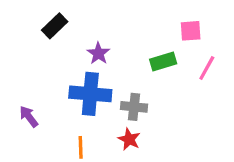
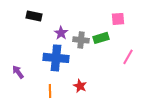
black rectangle: (55, 26) -> (34, 16), turned 56
pink line: (207, 68) -> (128, 57), moved
gray cross: (134, 107) -> (81, 40), moved

